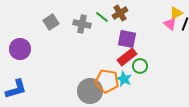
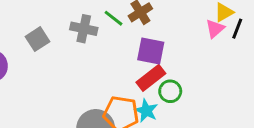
gray square: (51, 22) -> (38, 39), moved
pink triangle: (170, 24) -> (215, 29), turned 40

